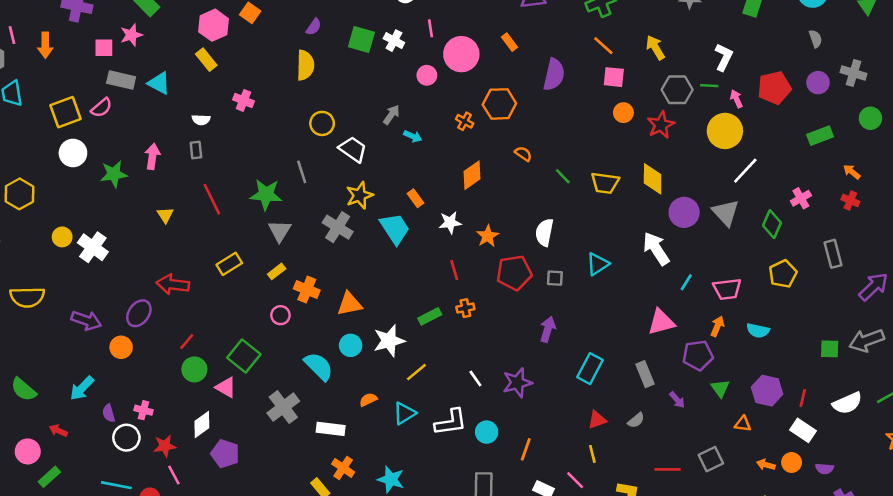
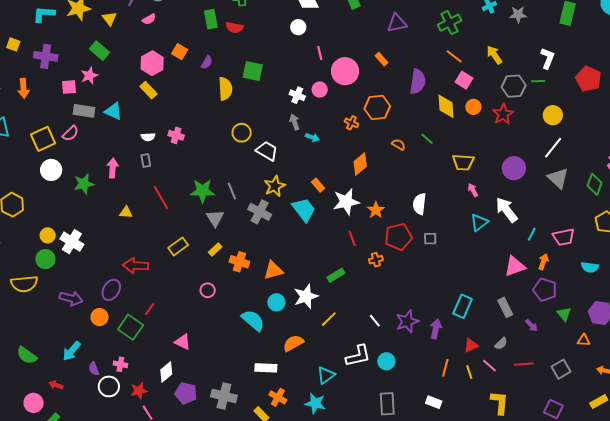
purple semicircle: (314, 27) -> (207, 62), moved
green square: (361, 40) -> (253, 71), moved
white cross: (394, 41) -> (297, 95), moved
pink square: (614, 77) -> (464, 80), turned 30
red pentagon: (774, 88) -> (588, 79), turned -30
pink arrow: (736, 99) -> (473, 190), moved
pink cross: (244, 100) -> (176, 135), moved
gray arrow: (391, 115) -> (295, 122), turned -49
yellow circle: (725, 131) -> (553, 115), size x0.7
white line: (745, 171) -> (553, 148), moved
gray line: (302, 172) -> (232, 191), moved
green line: (563, 176) -> (427, 139), moved
yellow diamond: (653, 179) -> (446, 106), moved
purple circle: (684, 212) -> (514, 168), moved
yellow triangle: (165, 215) -> (126, 212), turned -48
white star: (450, 222) -> (346, 202), size x1.5
cyan triangle: (598, 264) -> (479, 222), moved
orange cross: (465, 308) -> (376, 260), moved
pink circle: (280, 315) -> (208, 290), moved
orange arrow: (717, 326) -> (543, 262), moved
purple arrow: (548, 329) -> (436, 329), moved
purple pentagon: (698, 355) -> (545, 290), turned 30
green square: (244, 356) -> (131, 327), moved
green circle: (194, 369) -> (45, 259), moved
orange semicircle: (368, 400) -> (293, 343), size x1.5
gray cross: (283, 407) -> (224, 396), moved, turned -35
cyan triangle: (405, 413) -> (326, 375), moved
orange line: (526, 449) -> (445, 368), moved
red line: (668, 469) -> (524, 364), moved
pink line: (575, 480) -> (489, 366), moved

